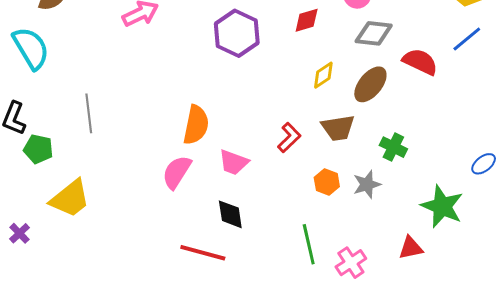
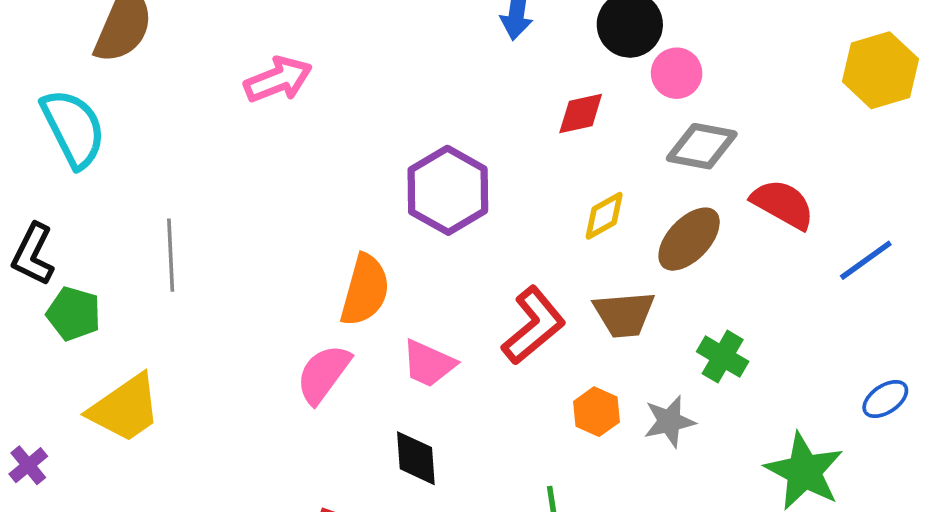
purple hexagon: (237, 33) -> (448, 190), moved
blue line: (467, 39) -> (866, 260), moved
red L-shape: (289, 138) -> (534, 326), size x1.4

